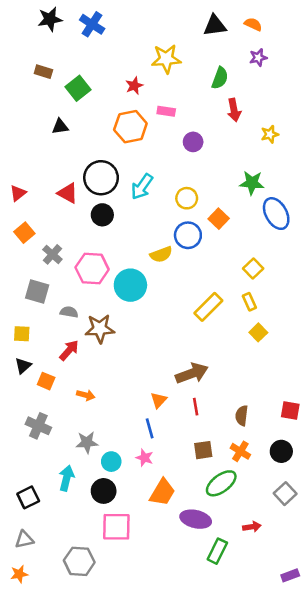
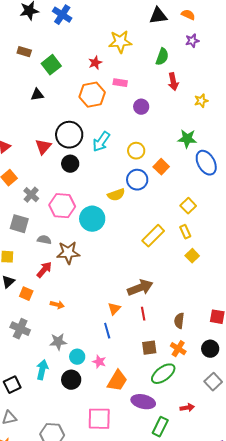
red triangle: (68, 193) -> (43, 147), turned 42
pink star: (144, 458) -> (99, 362), moved
pink square: (116, 527) -> (99, 419), moved

